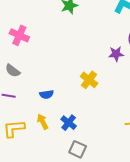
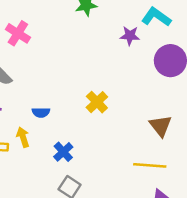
purple star: (116, 54) -> (130, 36), moved
yellow arrow: (43, 122) -> (23, 137), moved

